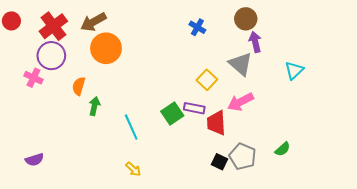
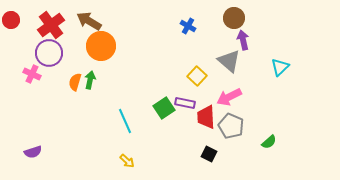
brown arrow: (93, 22) -> (89, 21), turned 60
green arrow: (94, 106) -> (90, 80), moved
gray pentagon: (243, 156) -> (231, 126), moved

